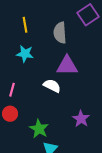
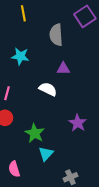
yellow line: (25, 25) -> (23, 13), moved
purple triangle: (67, 66) -> (63, 69), size x0.6

